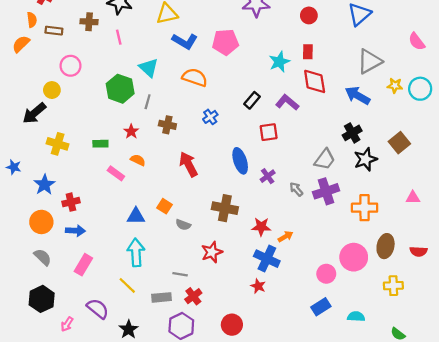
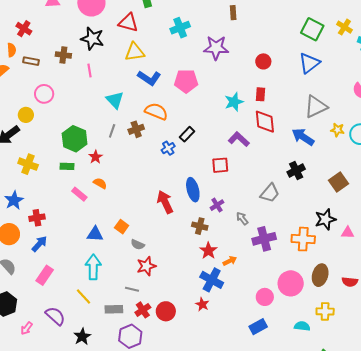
green hexagon: (120, 89) -> (75, 139), moved
black rectangle: (252, 100) -> (187, 134), moved
brown cross: (167, 125) -> (136, 129), moved, turned -35
black star: (365, 159) -> (325, 219), moved
red arrow: (188, 164) -> (165, 202), moved
purple cross: (326, 191) -> (264, 239), moved
brown cross: (225, 208) -> (200, 226), moved, size x0.7
red star: (261, 227) -> (208, 251), turned 30
blue arrow: (75, 231) -> (39, 244), turned -54
red star: (212, 252) -> (146, 266), moved
cyan semicircle: (356, 317) -> (302, 326), moved
red circle: (232, 325) -> (166, 311), moved

